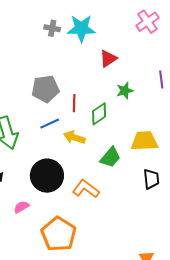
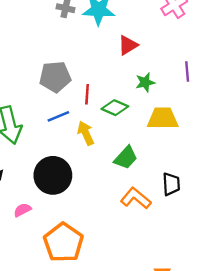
green diamond: (99, 114) -> (115, 108), turned 55
yellow arrow: (74, 137) -> (86, 133), turned 45
yellow trapezoid: (144, 141) -> (163, 118), moved
orange L-shape: (86, 189) -> (136, 198), moved

